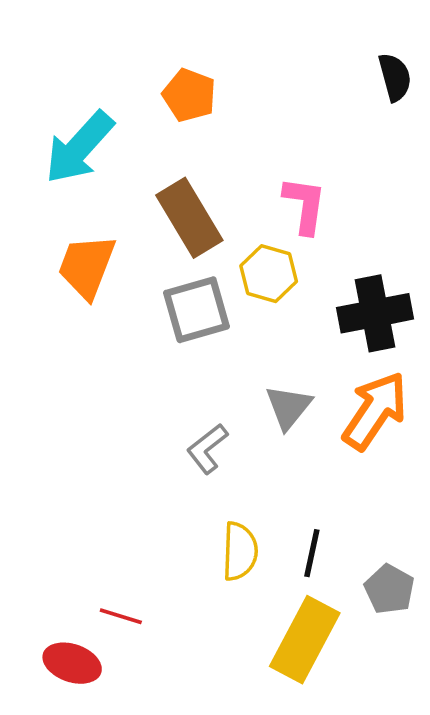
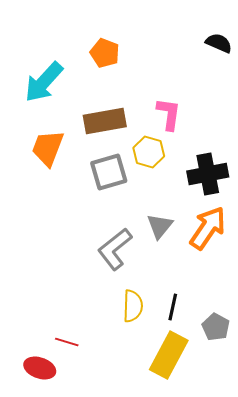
black semicircle: (395, 77) -> (219, 43), turned -52
brown rectangle: (189, 218) -> (105, 121), turned -69
gray L-shape: (207, 449) -> (115, 249), size x1.5

